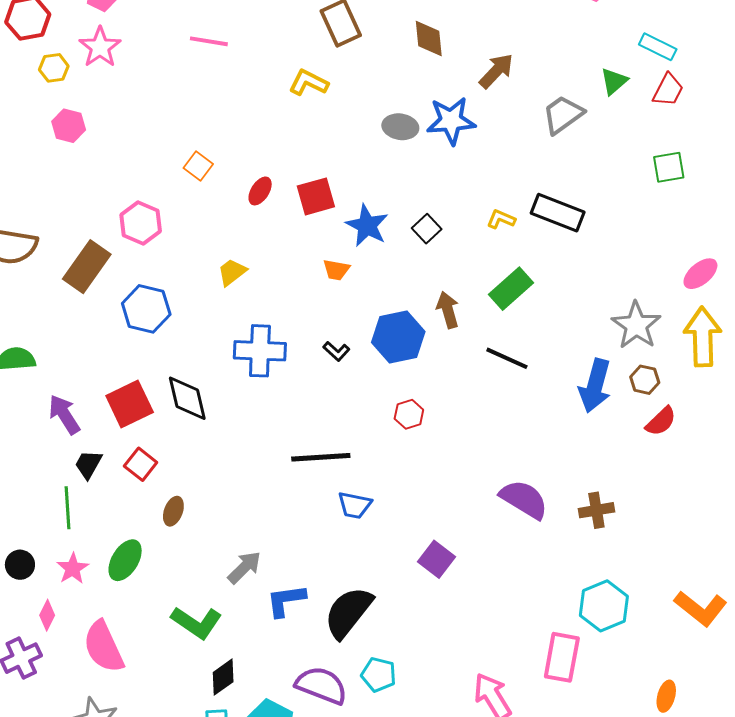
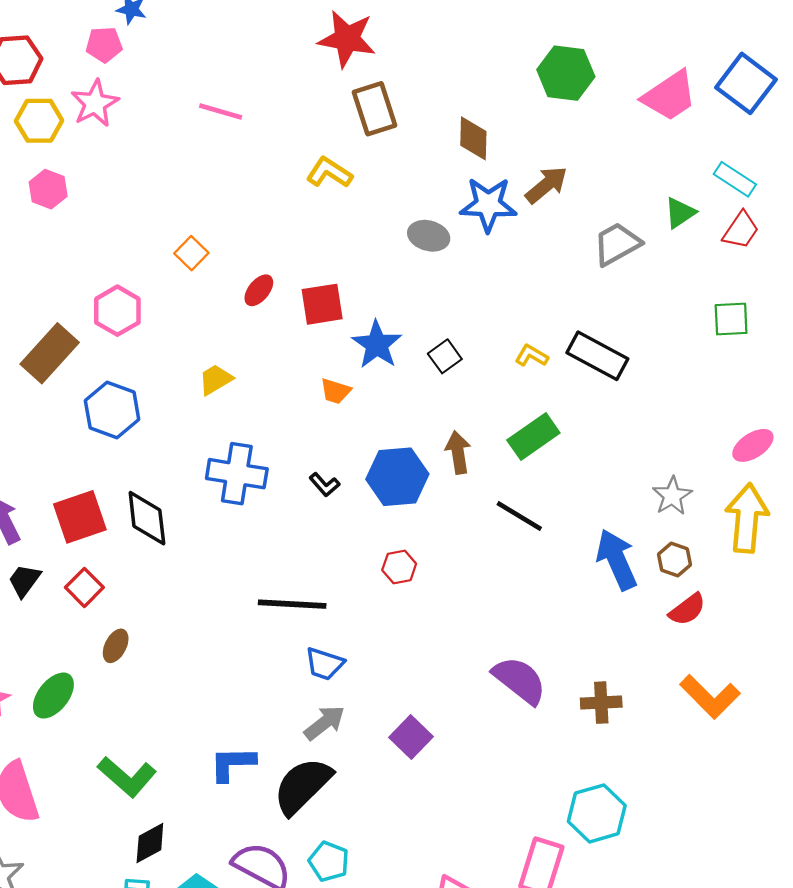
yellow hexagon: (54, 68) -> (39, 121), size x1.4
blue star: (451, 121) -> (488, 205), moved
gray star: (636, 325) -> (672, 496), size x0.7
blue arrow: (595, 386) -> (617, 560), turned 134
gray arrow: (244, 567) -> (325, 723), moved
orange L-shape: (701, 608) -> (710, 697), moved

